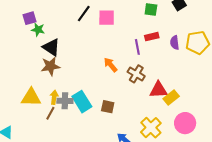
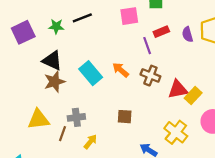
black line: (84, 14) -> (82, 18), turned 42
purple square: (29, 18) -> (23, 32), size x1.5
pink square: (107, 18) -> (129, 16), moved
green star: (38, 30) -> (56, 26), moved
yellow arrow: (54, 97) -> (90, 142), moved, turned 40
cyan rectangle: (82, 102) -> (91, 73), moved

